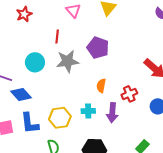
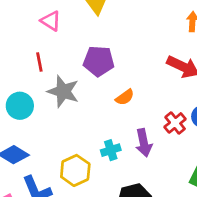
gray star: (68, 61) -> (63, 91), turned -30
orange semicircle: (101, 86) -> (125, 97), moved, turned -120
red cross: (129, 94) -> (175, 123), moved

